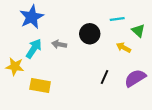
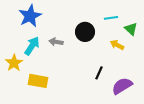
yellow star: (15, 67) -> (14, 63), turned 30
purple semicircle: (135, 78) -> (122, 86), moved

